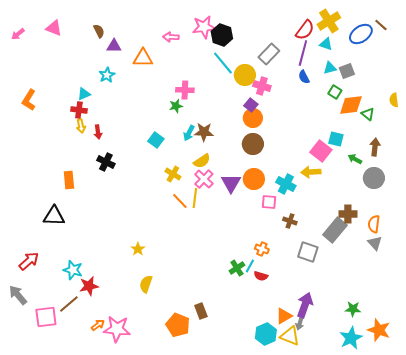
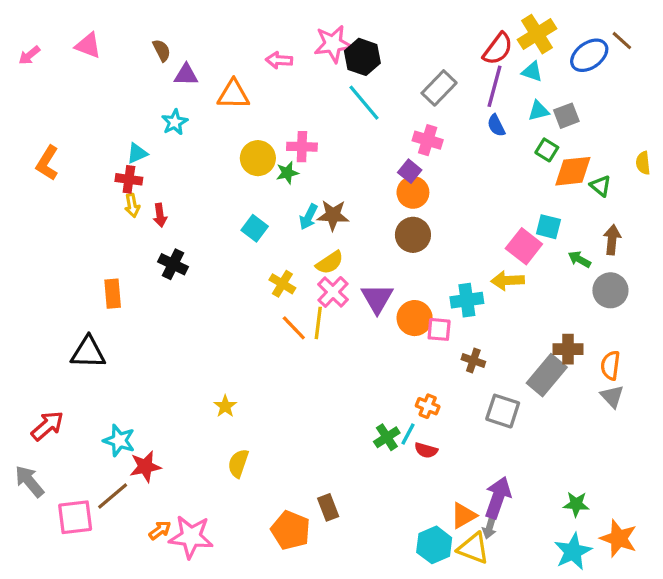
yellow circle: (245, 75) -> (258, 158), moved
orange circle: (254, 179) -> (415, 318), moved
cyan cross: (286, 184) -> (467, 300), turned -36

